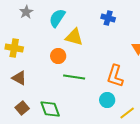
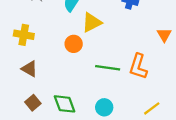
yellow triangle: (74, 37) -> (92, 22), turned -42
green line: (74, 77) -> (108, 68), moved
cyan circle: (107, 100) -> (104, 107), moved

